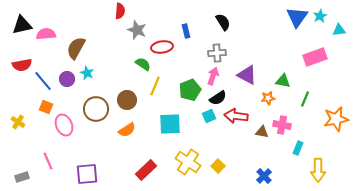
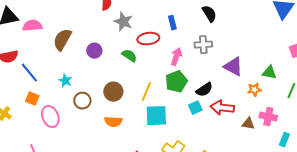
cyan star: (87, 73) -> (65, 81), moved
pink arrow: (213, 76) -> (176, 57), moved
purple circle: (67, 79) -> (94, 51), moved
yellow line: (155, 86) -> (146, 92), moved
brown circle: (96, 109) -> (82, 101), size x0.7
orange semicircle: (127, 130) -> (113, 122), turned 36

